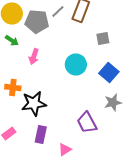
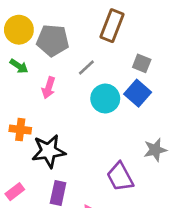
gray line: (58, 12) -> (86, 67), moved
gray square: (103, 38) -> (142, 63), turned 32
blue square: (109, 72) -> (138, 93), moved

